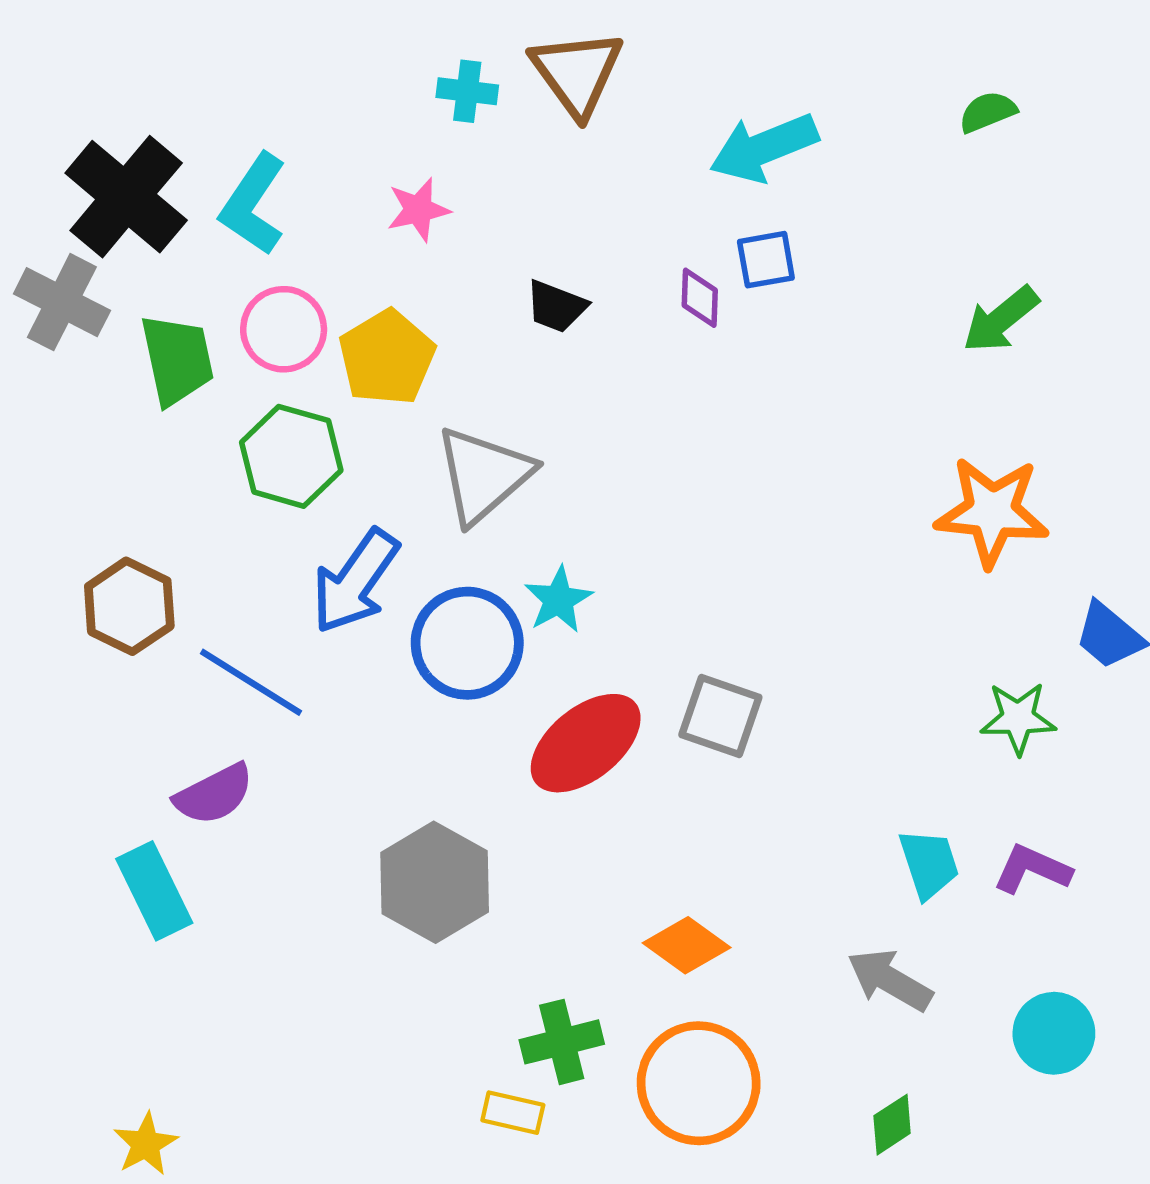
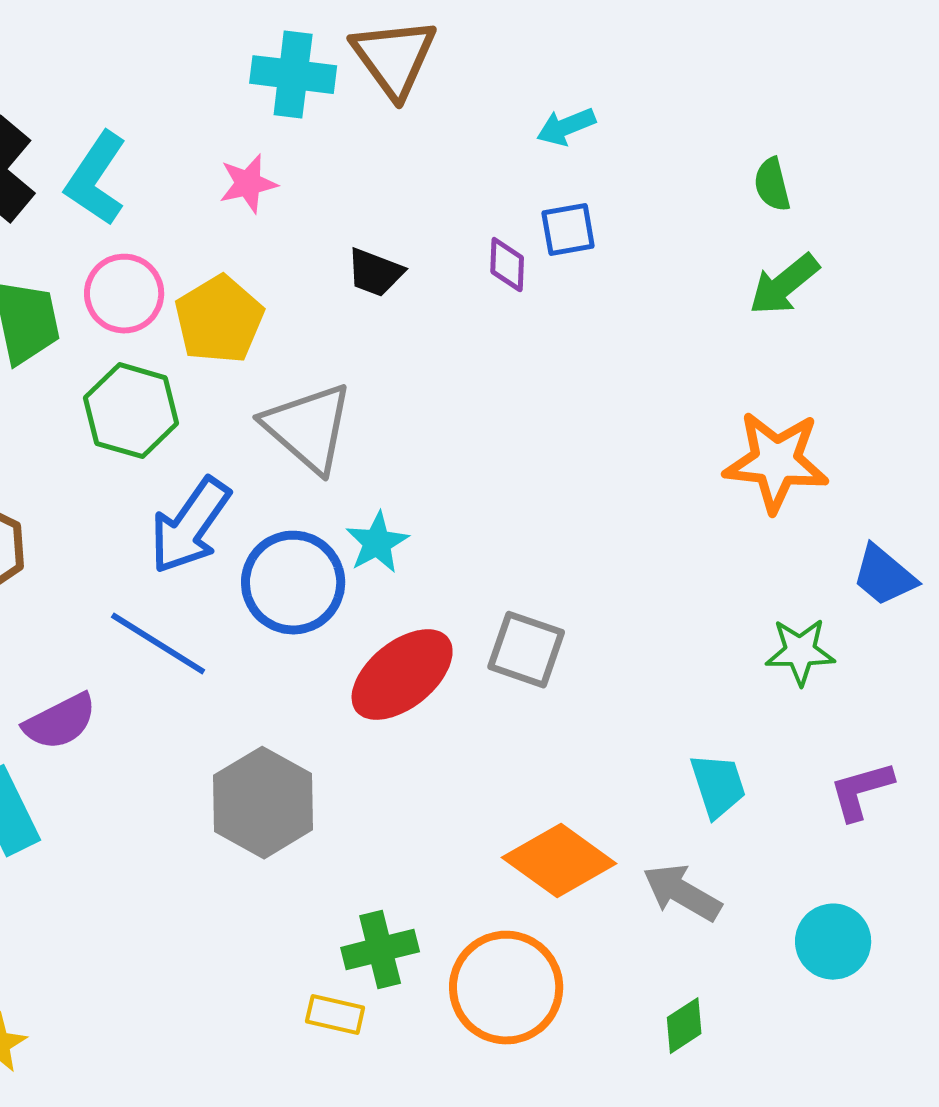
cyan cross: (467, 91) -> (293, 75), size x1.5
green semicircle: (988, 112) -> (772, 185), moved, turned -82
cyan arrow: (764, 148) -> (566, 127), size x0.6
gray triangle: (483, 475) -> (308, 428), turned -38
blue line: (251, 682) -> (158, 644), moved
purple L-shape: (1032, 869) -> (861, 791), moved, turned -40
orange diamond: (687, 945) -> (559, 861), moved, size x1.4

